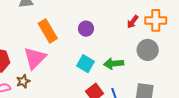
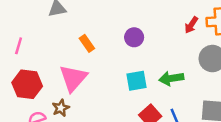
orange rectangle: (48, 31) -> (87, 43), size x0.6
cyan square: (86, 64) -> (137, 81), turned -36

